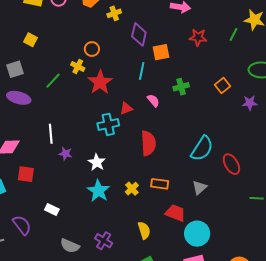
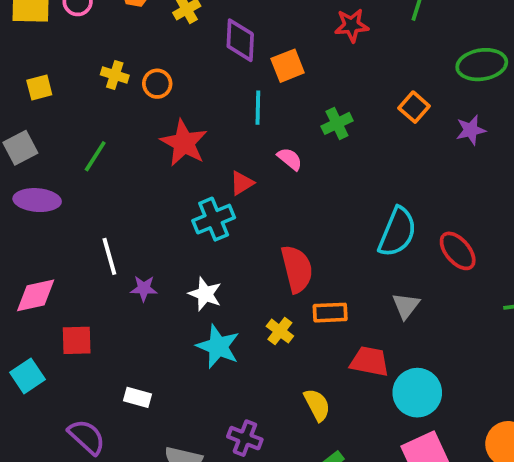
yellow square: (31, 40) -> (39, 87), turned -32
yellow cross: (78, 66) -> (115, 75), moved
red semicircle: (148, 143) -> (297, 269), moved

